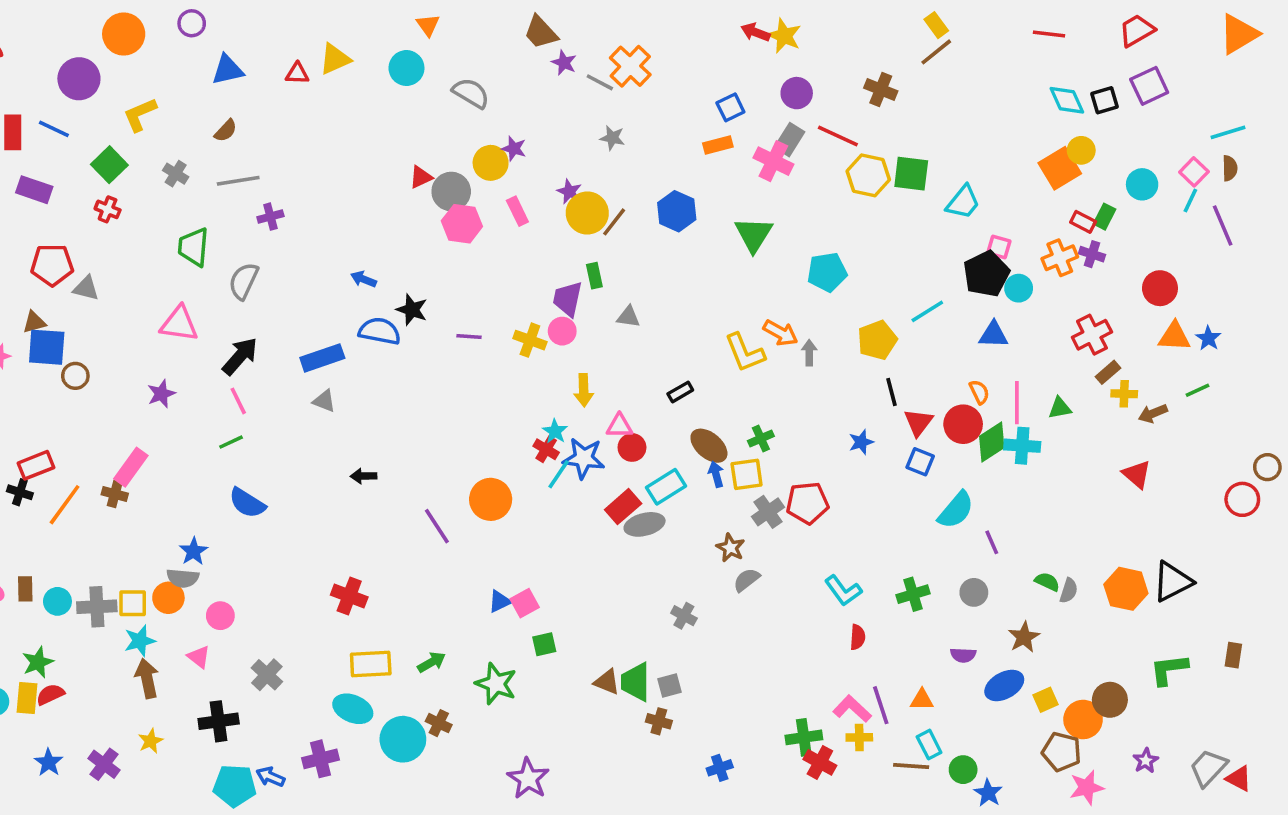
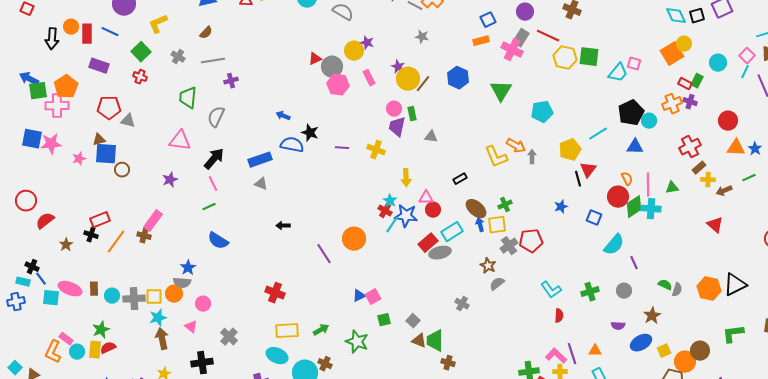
pink square: (999, 247) -> (634, 64), moved
pink circle: (562, 331) -> (394, 109), moved
red triangle: (918, 422) -> (588, 170), moved
gray square: (670, 685) -> (413, 321), moved, turned -32

